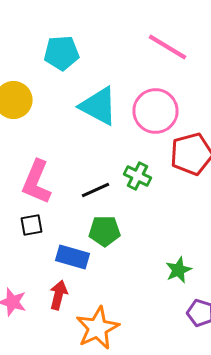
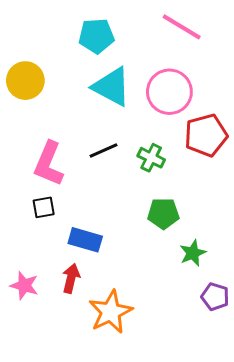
cyan pentagon: (62, 53) -> (96, 36), moved
black line: (96, 190) -> (103, 151), moved
green pentagon: (104, 231) -> (163, 213), moved

